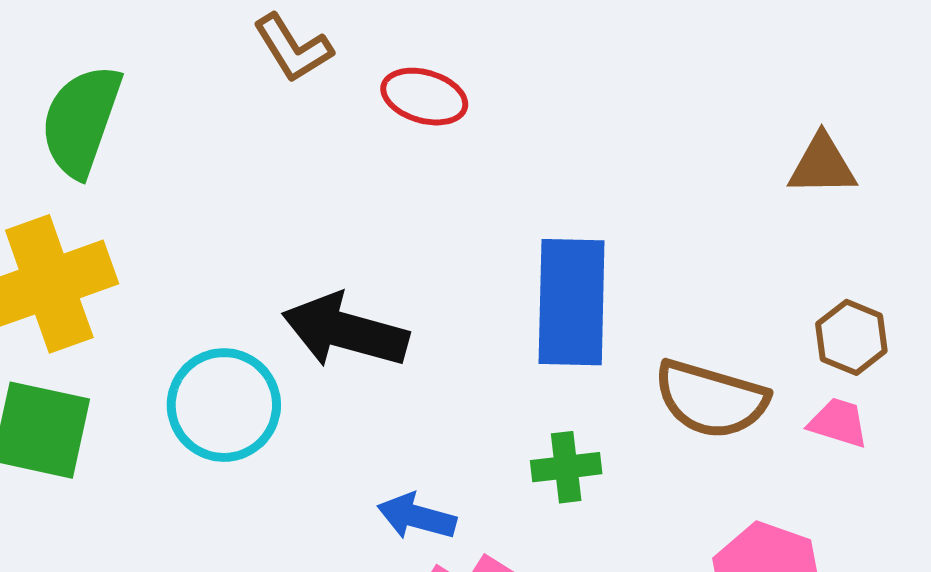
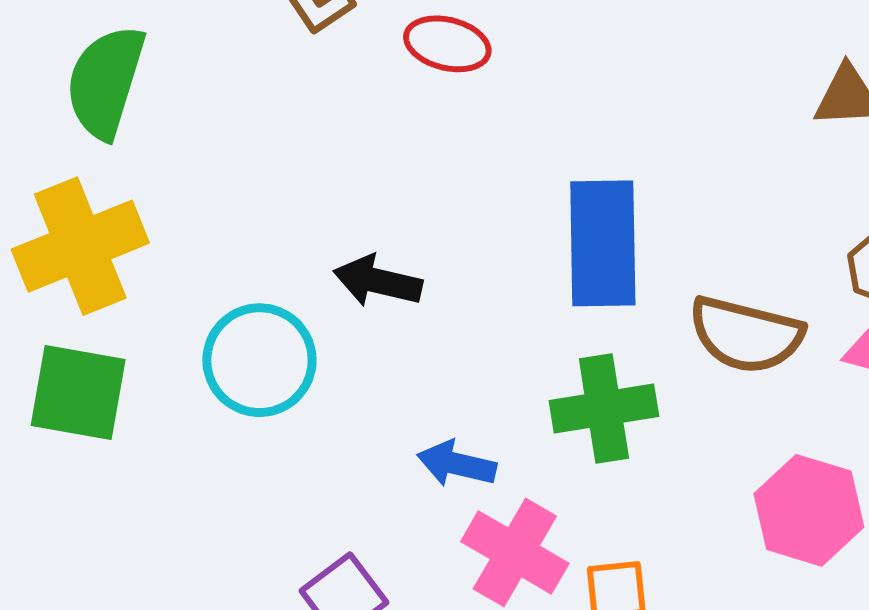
black arrow: (345, 331) -> (378, 281), size x0.7
green cross: (566, 467) -> (604, 409), size x1.5

